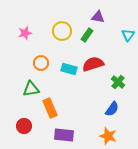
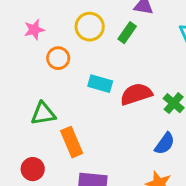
orange circle: (41, 63) -> (58, 58), moved
red semicircle: (93, 64) -> (136, 94), moved

